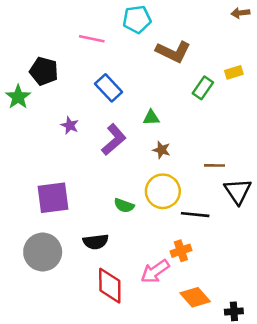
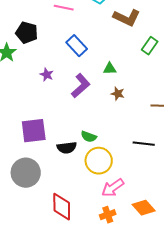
yellow circle: (163, 191) -> (99, 161), moved
black semicircle: (96, 242) -> (67, 148), moved
orange cross: (181, 251) -> (108, 215), moved
red diamond: (110, 286) -> (62, 207), moved

